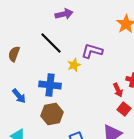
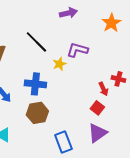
purple arrow: (64, 14) -> (68, 13), moved
red square: (124, 109) -> (97, 108), moved

